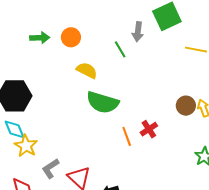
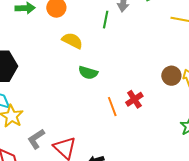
green line: (120, 49) -> (106, 20), turned 42
green semicircle: (103, 102) -> (88, 73), size x0.6

